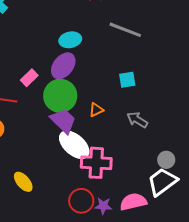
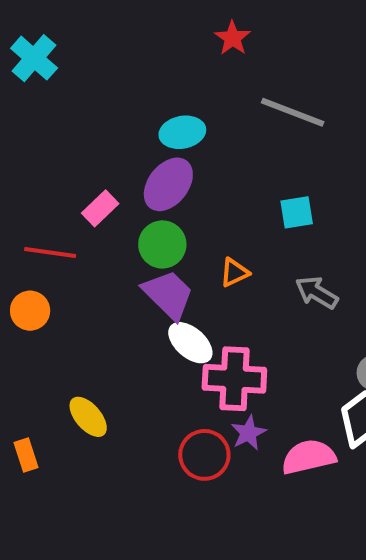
green circle: (60, 96) -> (162, 244), size x0.7
white ellipse: (74, 145) -> (190, 343), size x0.7
purple star: (103, 206) -> (248, 433), moved, turned -30

